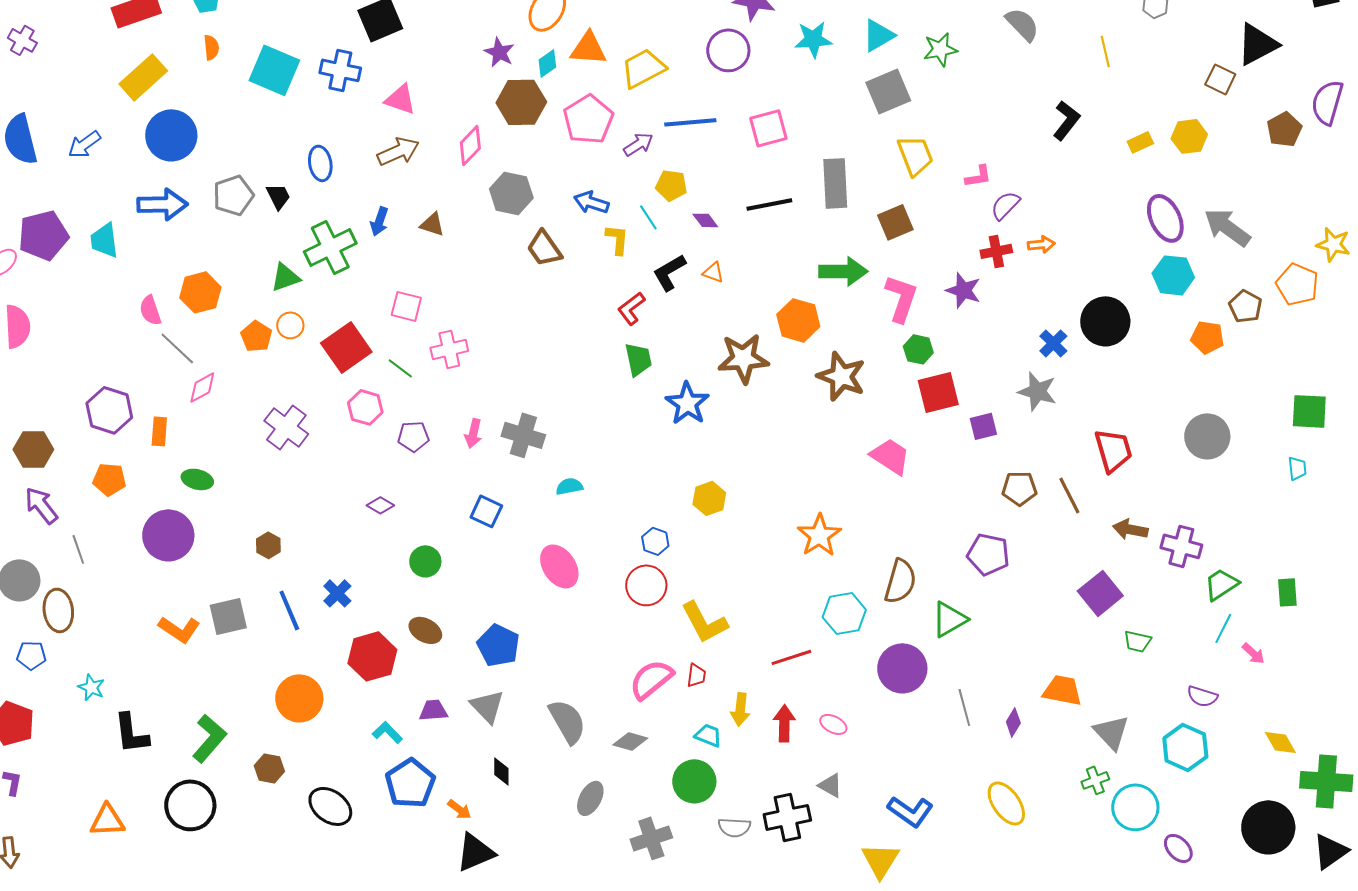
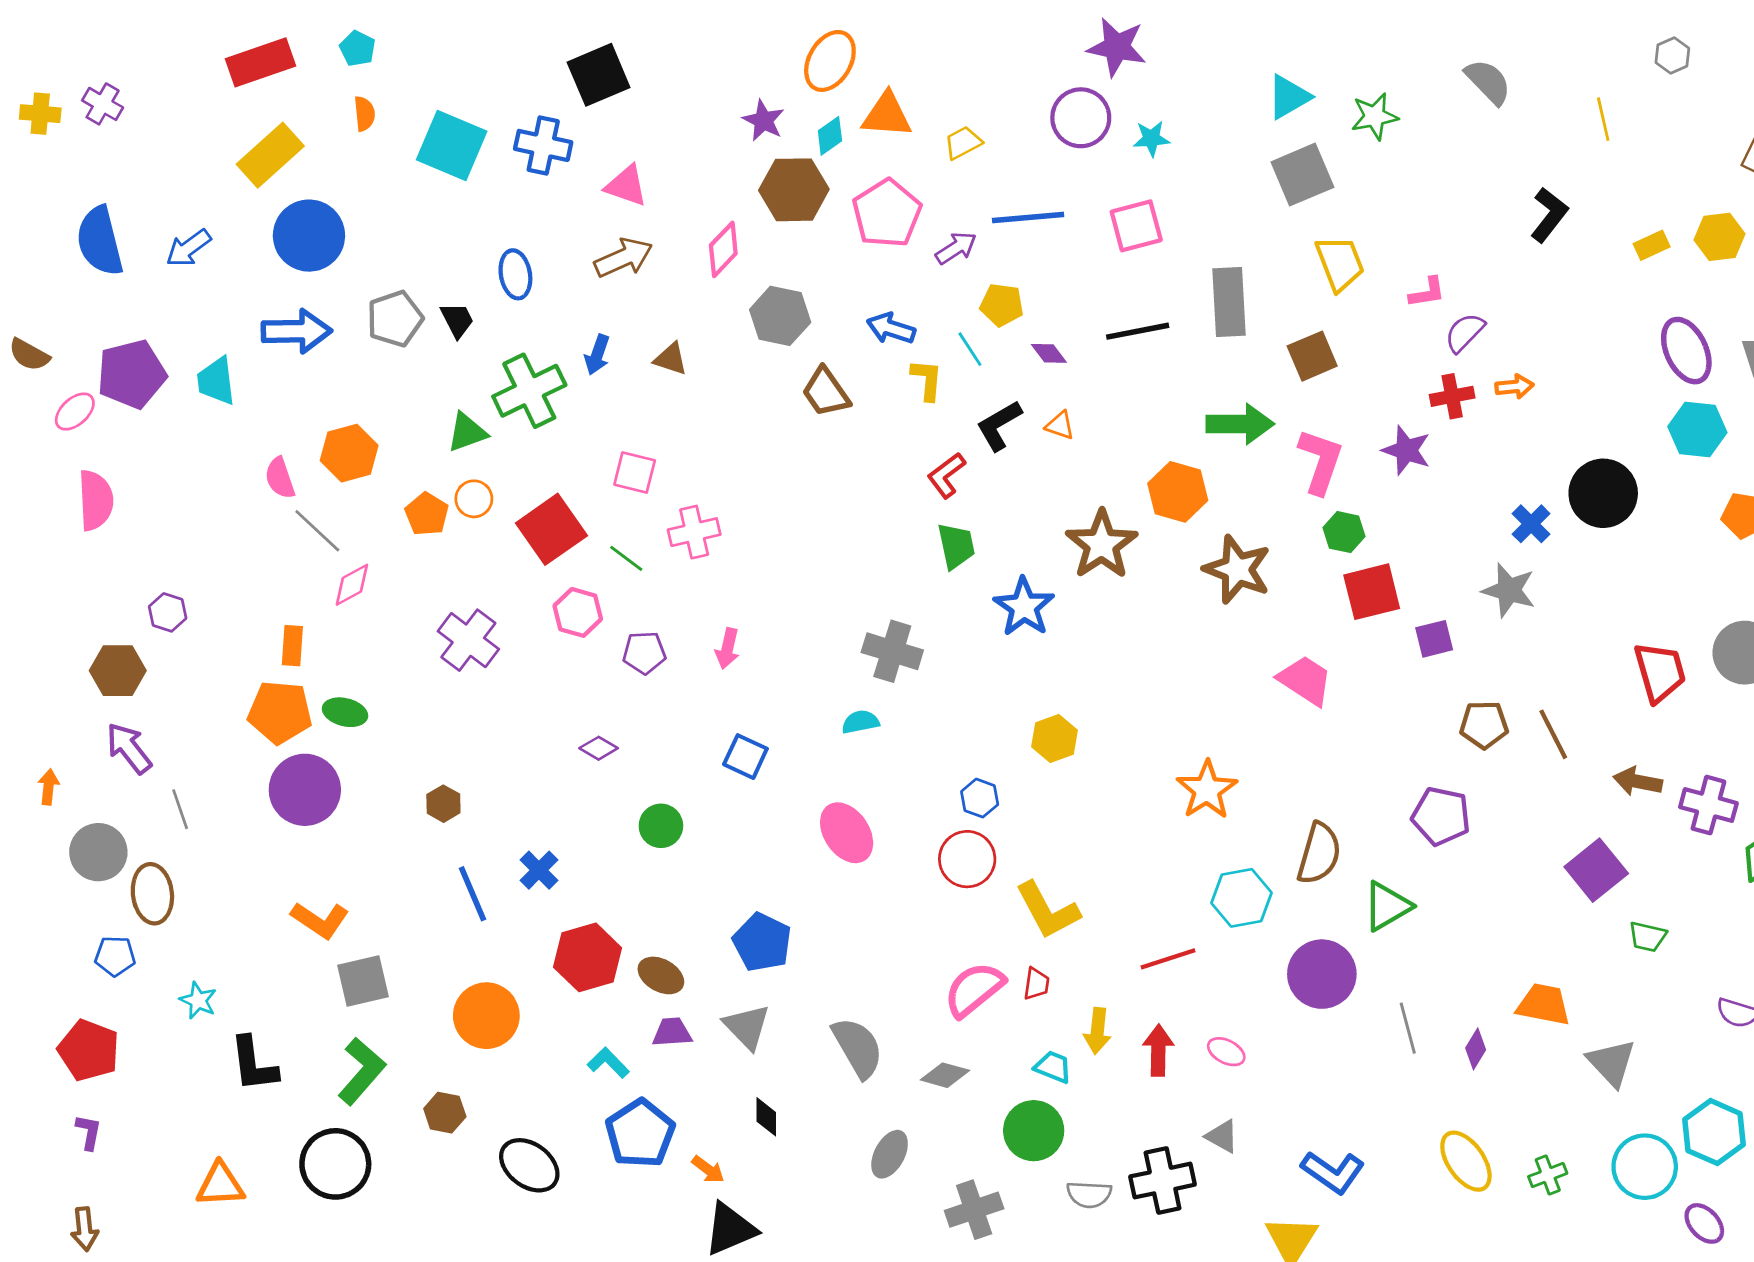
cyan star: (813, 39) -> (1151, 139), moved, size x0.7
yellow trapezoid: (643, 68) -> (963, 143), size x0.6
brown star: (743, 358) -> (1102, 545), turned -30
purple hexagon: (109, 410) -> (168, 612), moved, size x0.6
gray cross: (523, 435) -> (892, 651), moved
red trapezoid: (1113, 450) -> (1660, 672), moved
orange pentagon: (109, 479) -> (280, 712), moved, size x1.4
gray square: (228, 616) -> (363, 981), moved
brown ellipse: (425, 630) -> (661, 975), moved
cyan hexagon: (1185, 747) -> (1714, 1132), moved
green cross: (1095, 780) -> (1548, 1175), moved

